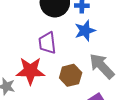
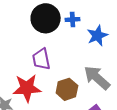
blue star: (85, 31) -> (97, 36), moved

